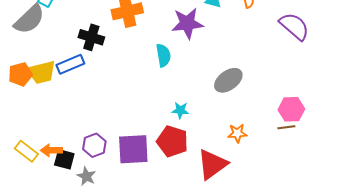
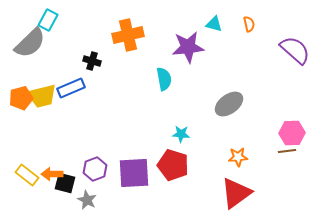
black cross: (91, 37) -> (92, 61), size x0.7
red triangle: (212, 164) -> (236, 193), moved

